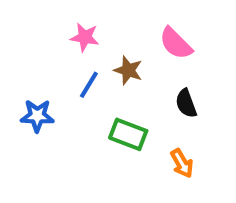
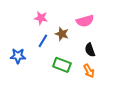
pink semicircle: (176, 43) -> (85, 21), turned -60
orange arrow: (182, 163) -> (89, 71), moved

